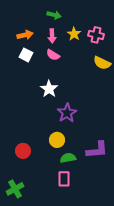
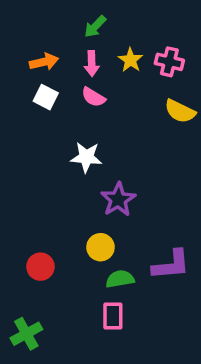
green arrow: (54, 15) -> (95, 26), turned 120
white star: (49, 89) -> (86, 157), turned -30

